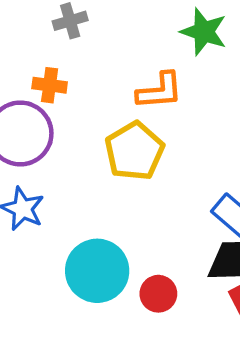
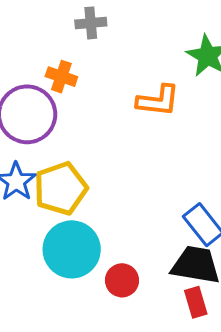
yellow pentagon: (134, 151) -> (61, 188), moved

